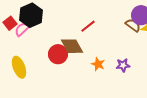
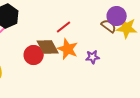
orange star: (98, 64) -> (68, 49), moved, size x1.5
purple star: (123, 65) -> (93, 57), moved

